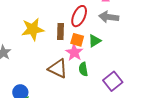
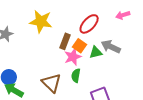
gray arrow: (109, 17) -> (111, 47), moved
brown rectangle: (60, 32) -> (65, 41), moved
brown triangle: (58, 69) -> (51, 83), moved

